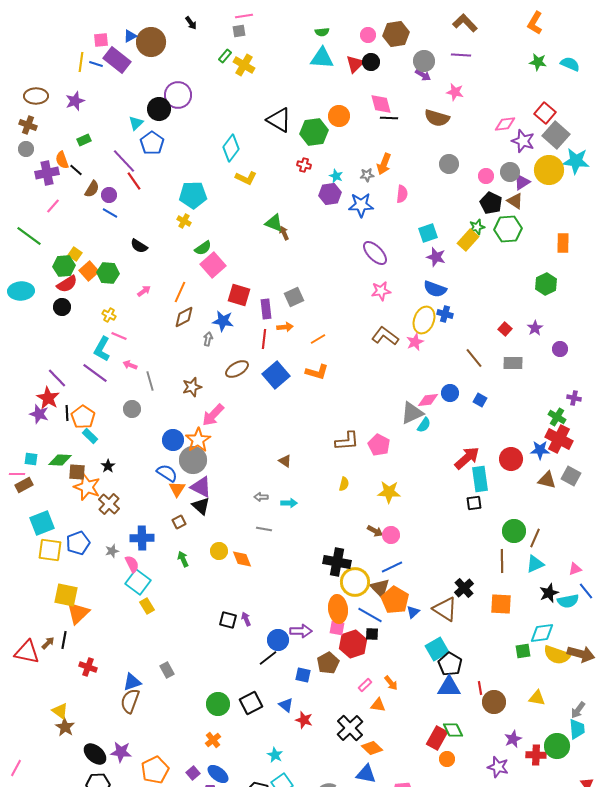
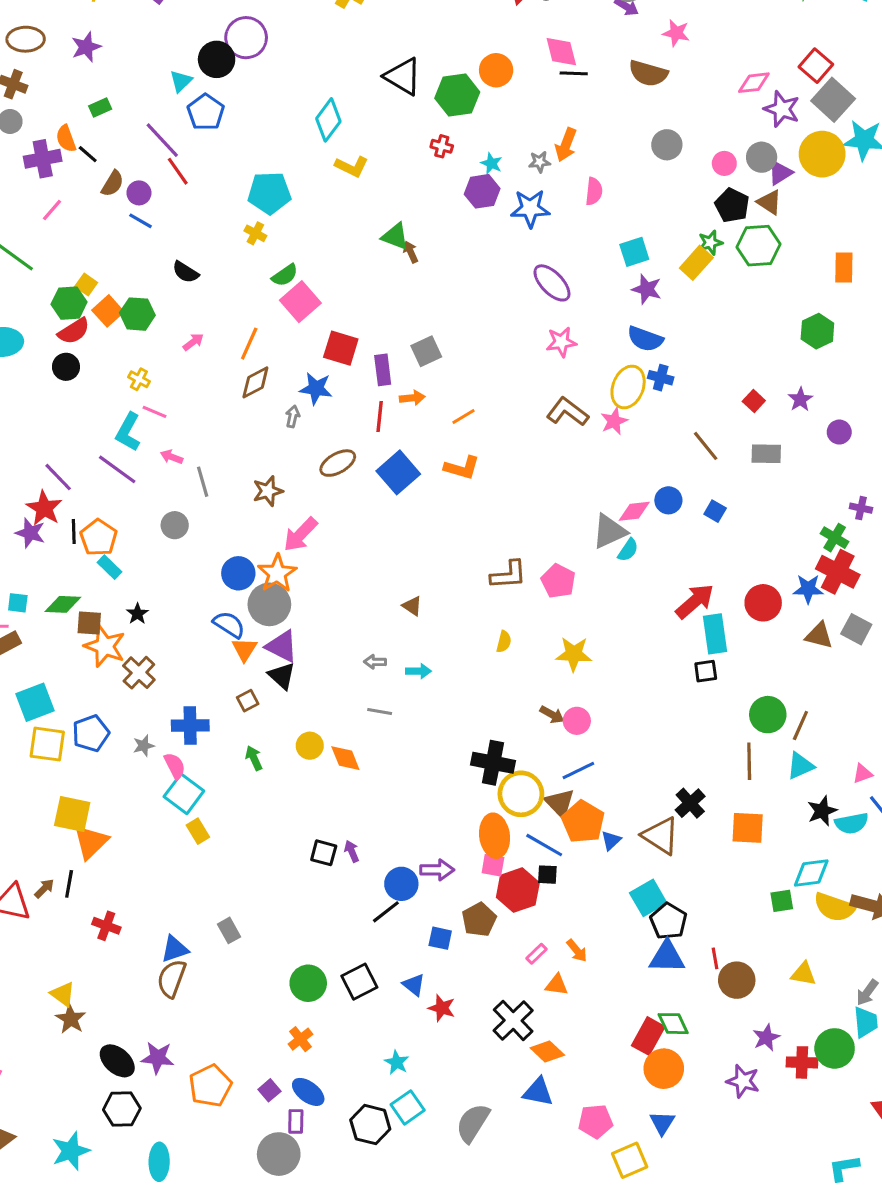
orange circle: (447, 759) -> (664, 1069), size x1.6

